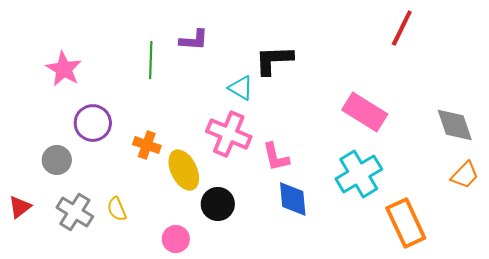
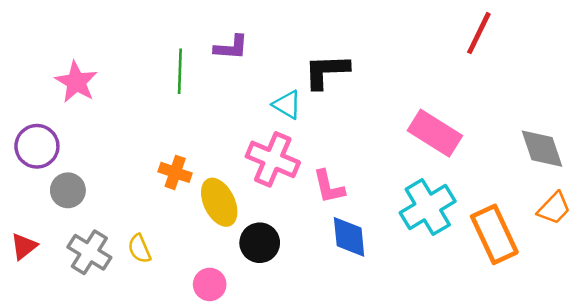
purple circle: (93, 123) -> (37, 146), moved
orange rectangle: (406, 223) -> (494, 234), moved

